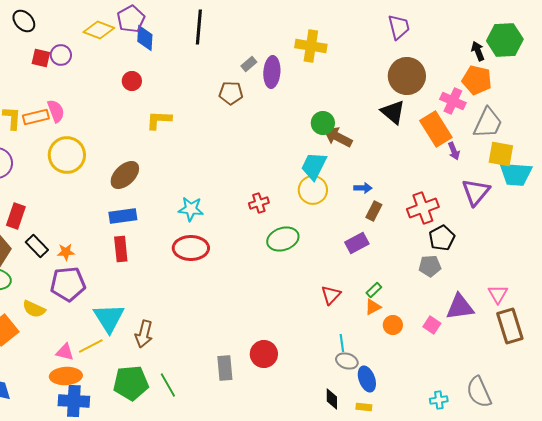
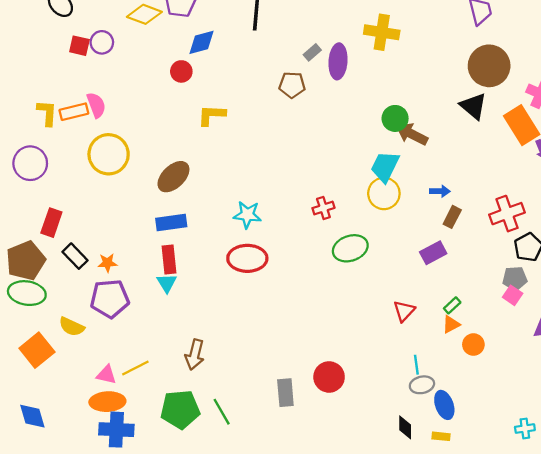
blue diamond: (145, 38) -> (201, 42), moved, turned 72
cyan triangle: (109, 318) -> (167, 283), moved, size x0.6
pink square: (432, 325) -> (513, 295), moved
gray ellipse: (347, 361) -> (422, 385), turned -30

